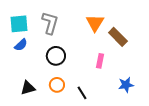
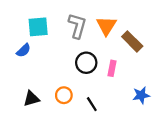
gray L-shape: (50, 23) -> (77, 26), moved
cyan square: (19, 24) -> (38, 27), moved
black circle: (56, 56) -> (86, 63), moved

